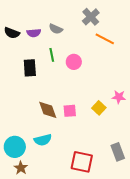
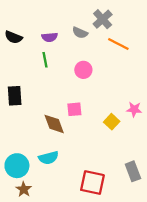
gray semicircle: (56, 29) -> (80, 33), moved
purple semicircle: (34, 33) -> (50, 37), moved
green line: (52, 55) -> (45, 60), moved
black rectangle: (30, 68) -> (15, 96), moved
pink square: (70, 111) -> (74, 109), moved

